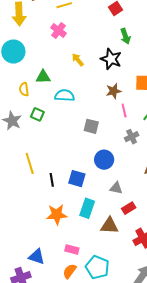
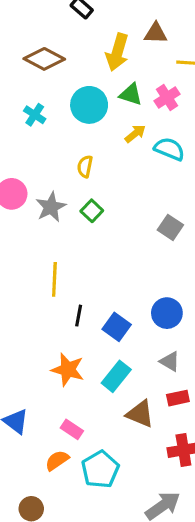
yellow arrow: (78, 60) -> (135, 134), moved, turned 72
green triangle: (43, 77) -> (131, 94), moved
cyan semicircle: (65, 95) -> (169, 149), moved
gray square: (91, 126) -> (170, 227), moved

